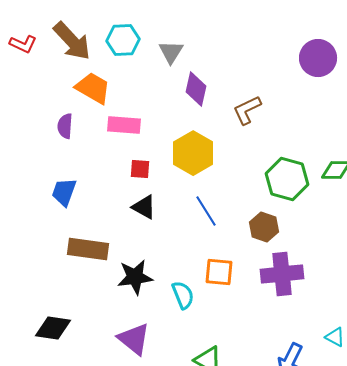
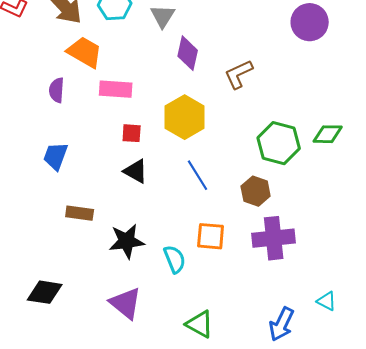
brown rectangle: (88, 249) -> (80, 213), size x0.7

